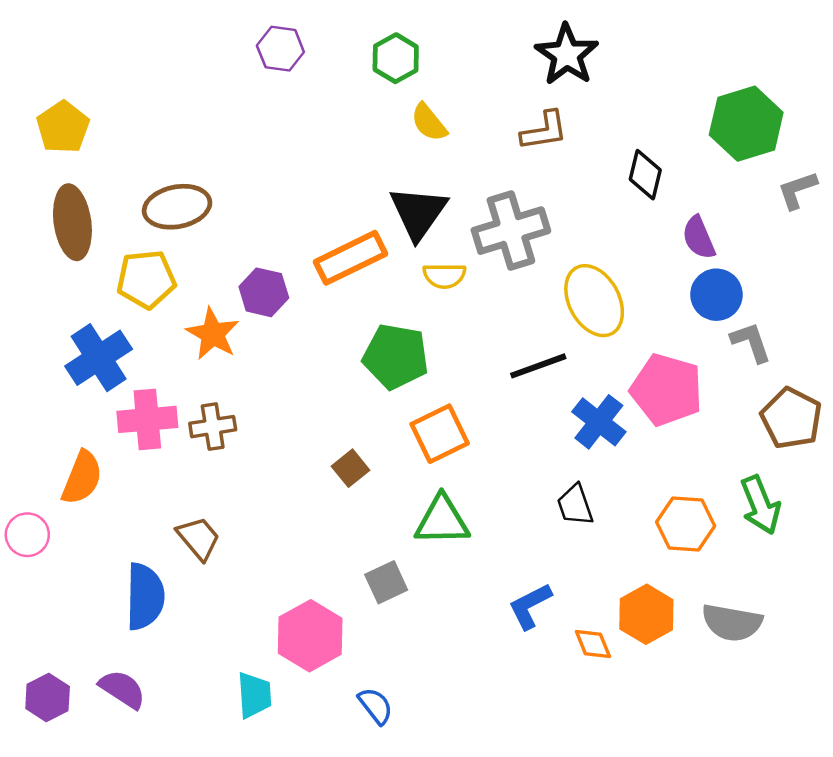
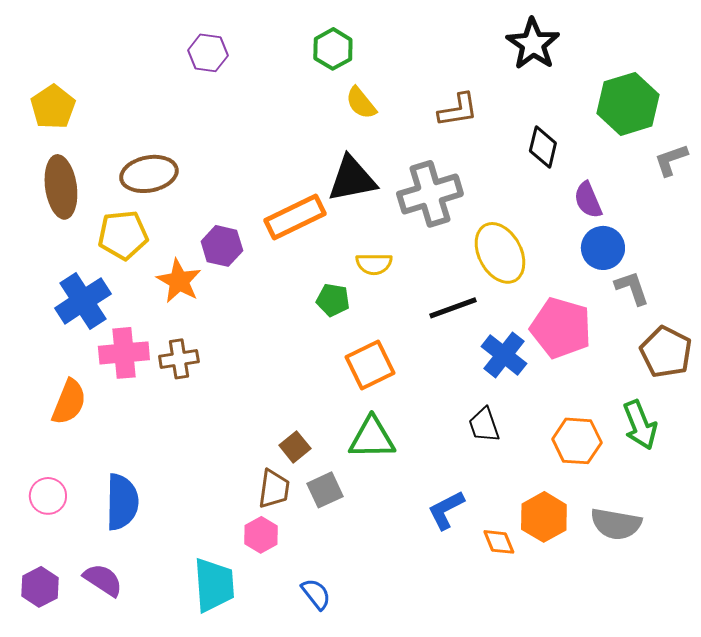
purple hexagon: (280, 49) -> (208, 53), moved
black star: (567, 55) -> (533, 44), moved
black triangle: (418, 213) -> (352, 179), turned 44
yellow semicircle: (444, 276) -> (374, 264), moved
green pentagon: (396, 356) -> (333, 300), size x0.6
brown square: (351, 468) -> (295, 447), moved
pink circle: (27, 535) -> (48, 496), moved
brown trapezoid: (198, 538) -> (274, 489), moved, turned 48
pink hexagon: (310, 636) -> (261, 535), size x0.6
cyan trapezoid: (254, 695) -> (214, 585), size x1.4

